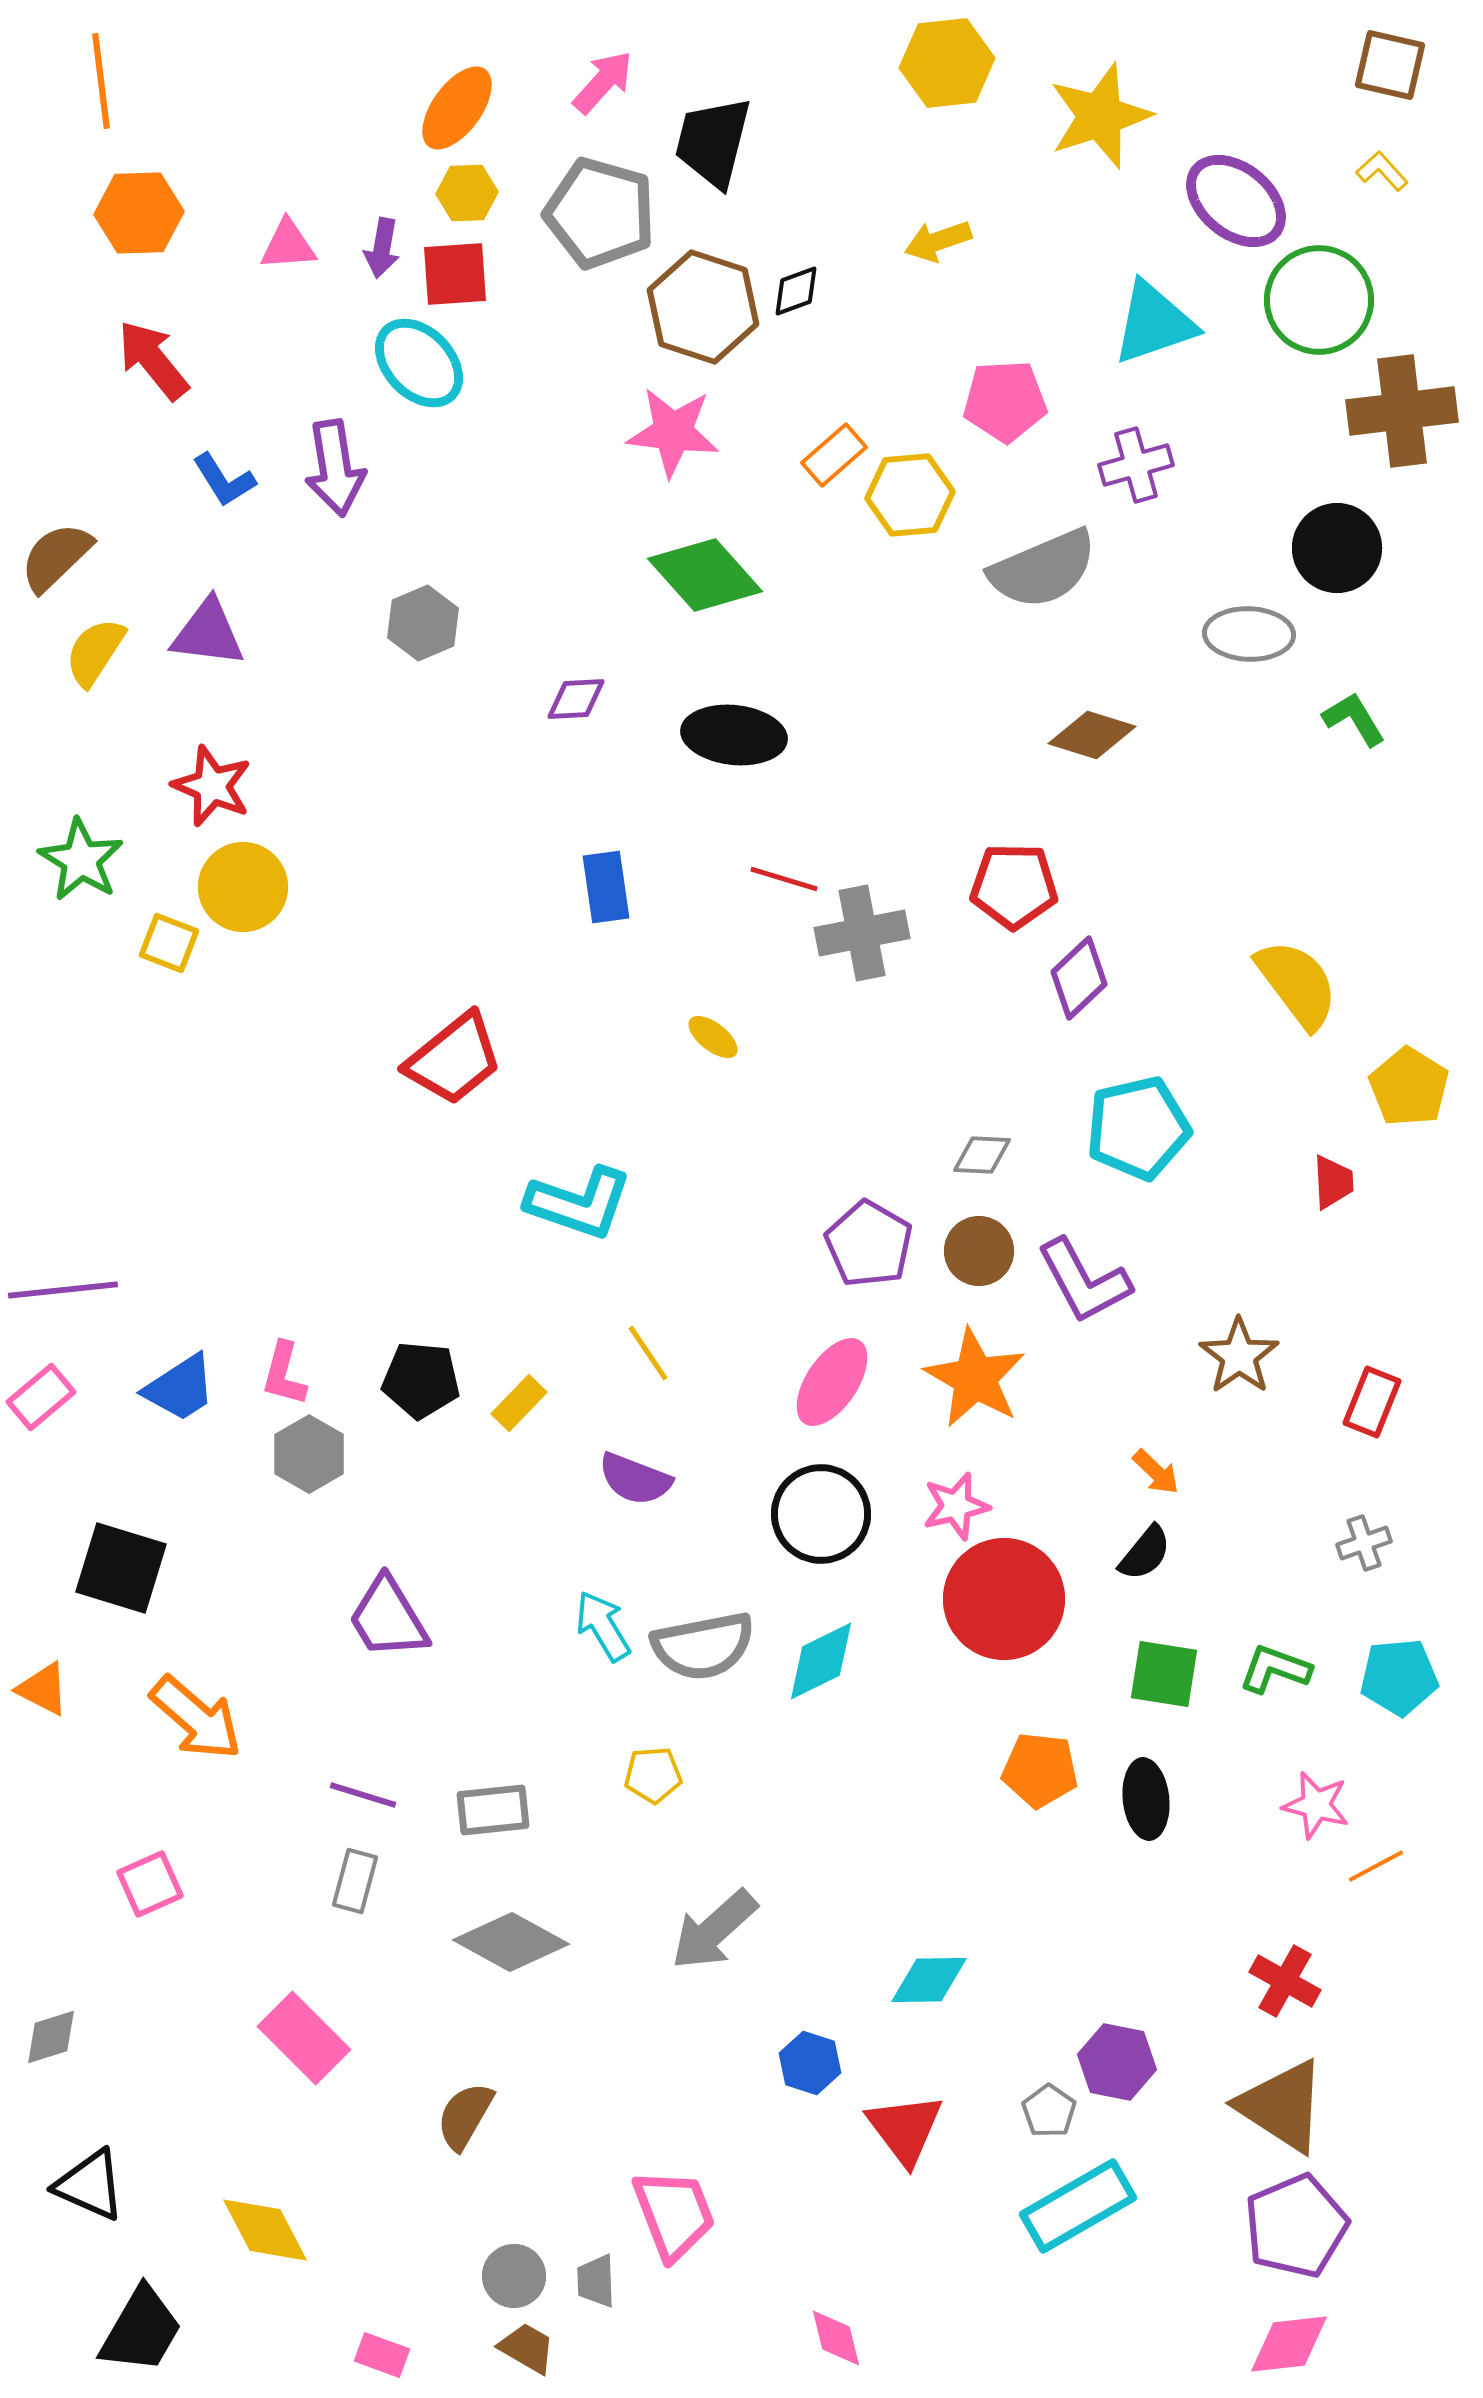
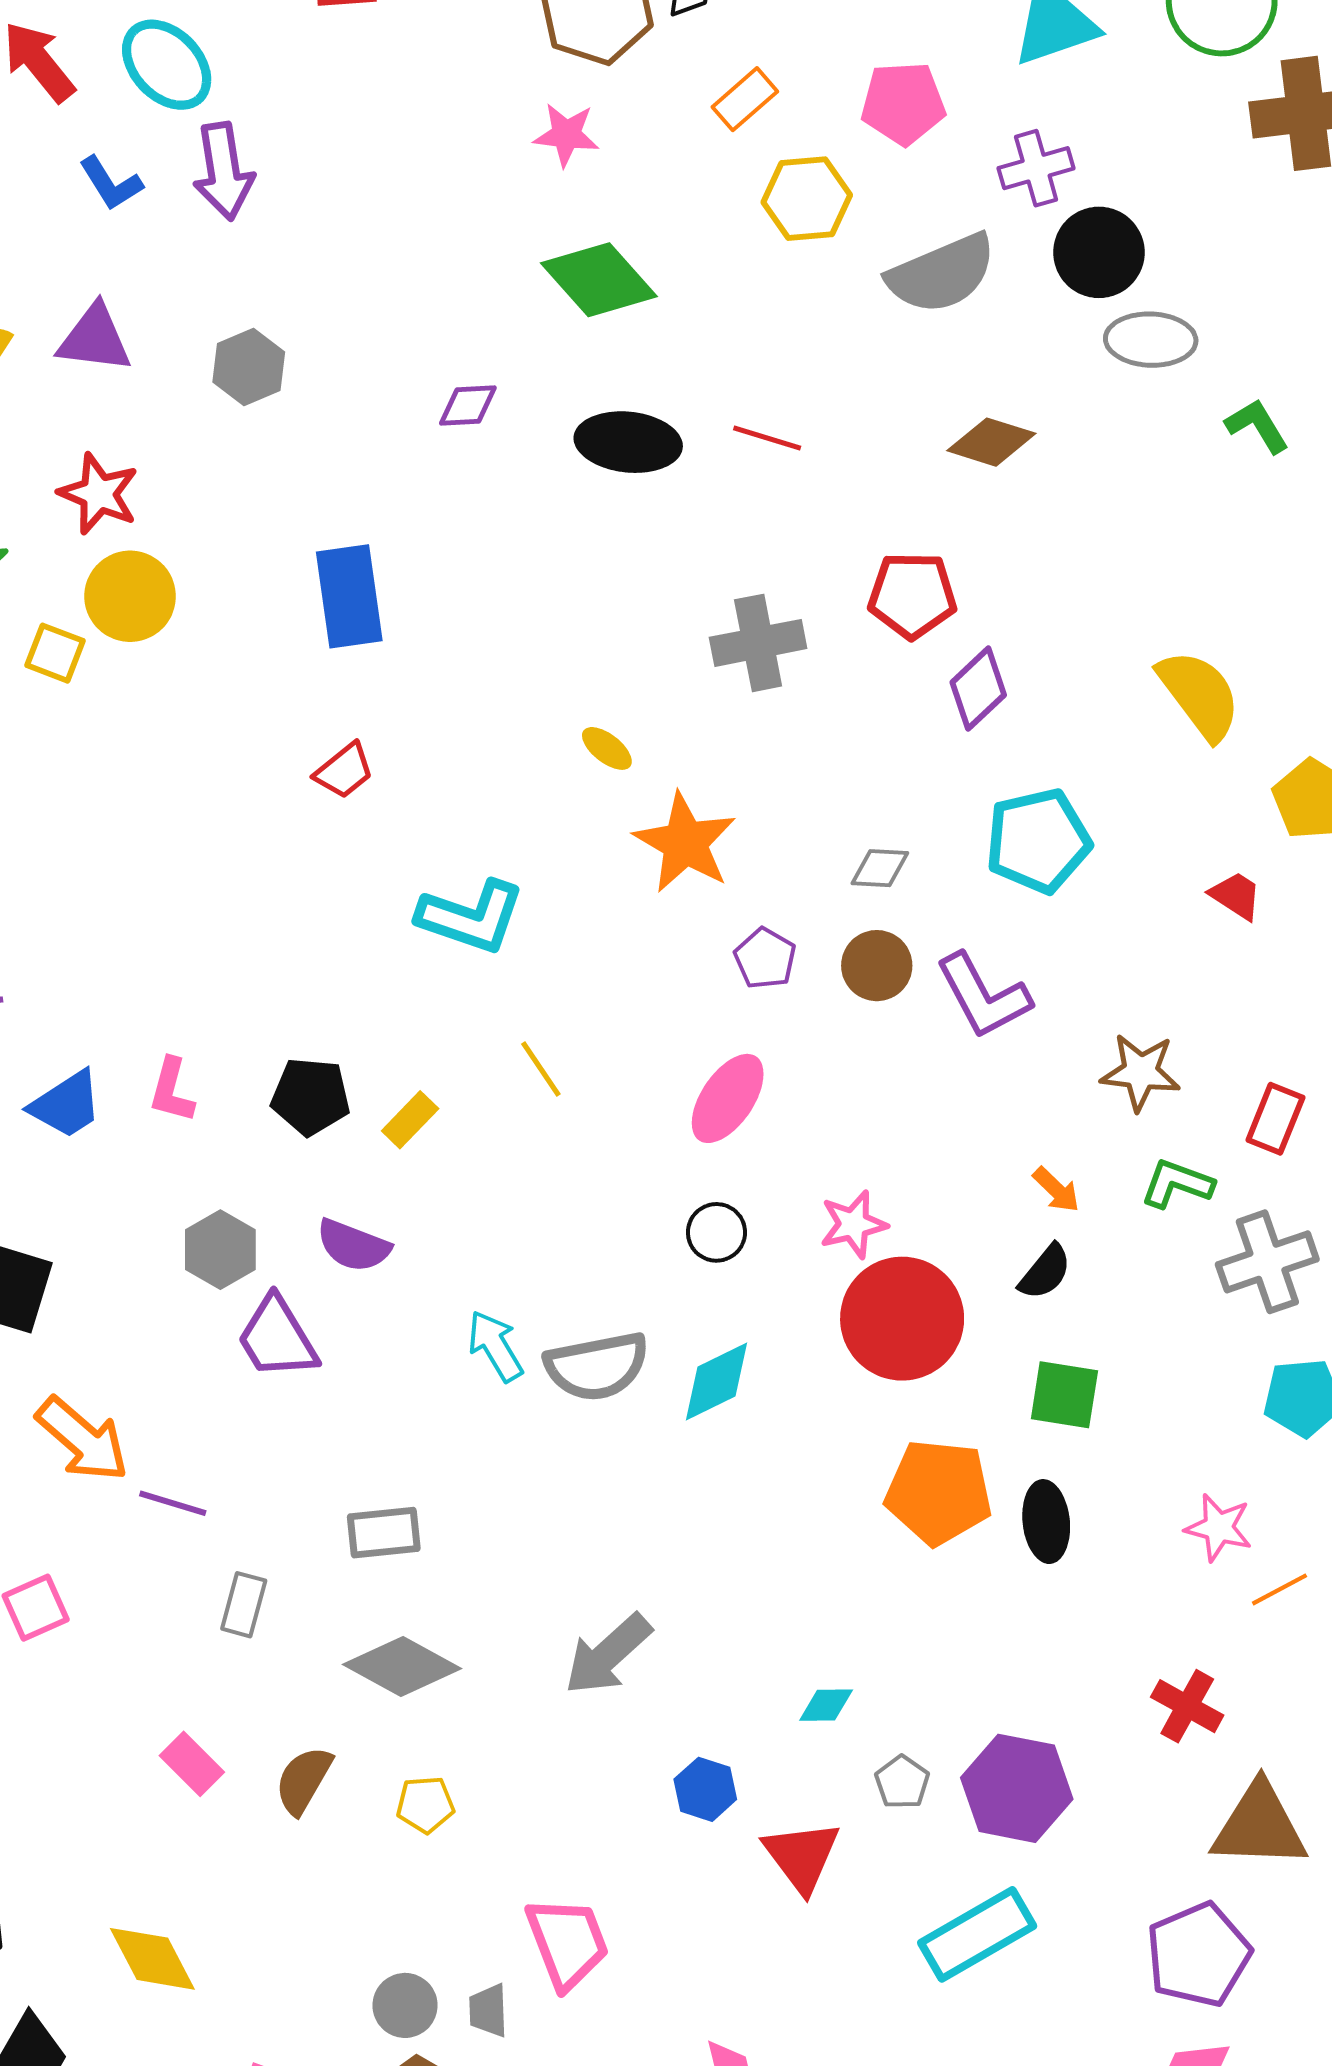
cyan ellipse: (419, 363) -> (167, 65), moved
pink star: (673, 432) -> (566, 135), size x0.7
orange rectangle: (834, 455) -> (745, 99), moved
black circle: (1337, 548) -> (1099, 252), moved
gray hexagon: (423, 623) -> (249, 367), moved
red line: (784, 879) -> (767, 438), moved
blue rectangle: (606, 887) -> (349, 596), moved, size x1.4
red trapezoid: (454, 1059) -> (344, 771), size x0.6
red trapezoid: (1333, 1182) -> (1236, 896), turned -54
purple pentagon: (869, 1244) -> (765, 958), size x0.7
brown star: (1239, 1356) -> (1141, 1072), turned -30
orange star: (975, 1378) -> (685, 843), moved
gray hexagon: (309, 1454) -> (220, 1250), moved
purple semicircle: (635, 1479) -> (353, 1246), moved
black circle: (821, 1514) -> (716, 1232), size x0.6
gray cross: (1364, 1543) -> (1267, 1262), size x1.8
green L-shape: (1275, 1669) -> (1177, 1184), moved
orange pentagon: (1040, 1770) -> (939, 1492), size x1.4
yellow pentagon: (653, 1775) -> (425, 1805), moved
purple line: (363, 1795) -> (173, 1503), moved
cyan diamond: (929, 1980) -> (826, 1705), size x0.7
pink rectangle: (304, 2038) -> (192, 1764), size x0.7
purple hexagon: (1117, 2062) -> (1017, 1788), size x1.4
brown triangle: (1282, 2106) -> (1259, 1826), moved, turned -31
gray pentagon: (1049, 2111) -> (902, 1782), moved
brown semicircle: (465, 2116) -> (304, 1780), moved

